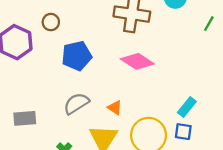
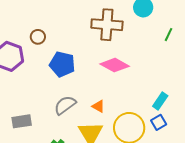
green line: (209, 24) -> (169, 35), moved
blue pentagon: (77, 56) -> (62, 64), turned 30
blue square: (183, 132) -> (159, 122), turned -35

